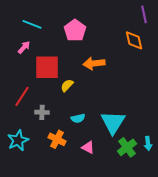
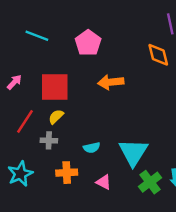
pink arrow: (24, 47) -> (14, 82), moved
yellow semicircle: (67, 85) -> (56, 117), moved
orange cross: (57, 139) -> (67, 173), turned -30

